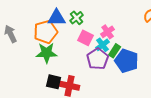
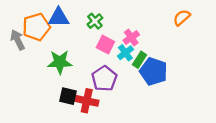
blue triangle: (57, 18) -> (59, 18), moved
orange pentagon: (46, 32) -> (36, 27), moved
purple pentagon: (98, 59) -> (104, 79), moved

